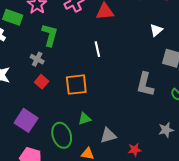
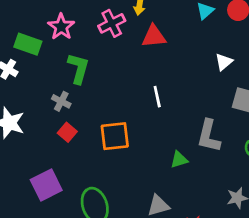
white line: (97, 49) -> (157, 97), moved
green triangle: (84, 119) -> (179, 160), moved
purple square: (26, 120) -> (46, 185), turned 30

